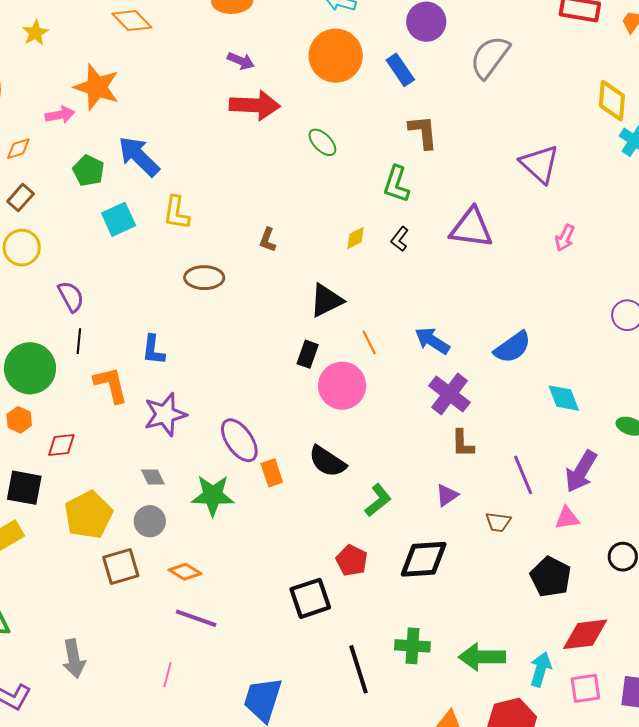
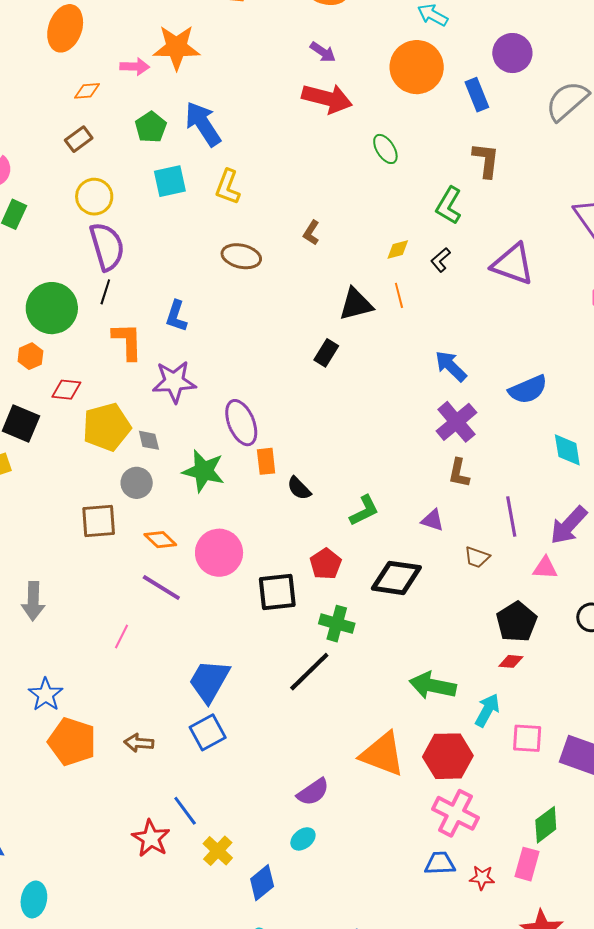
orange star: (97, 87) -> (177, 47), turned -30
yellow circle: (22, 248) -> (94, 197), moved
purple semicircle: (71, 296) -> (107, 246), size x1.5
orange line: (369, 342) -> (399, 295), moved
pink circle: (342, 386) -> (219, 553), moved
black semicircle: (327, 461) -> (299, 488), moved, size x0.7
purple triangle: (447, 495) -> (433, 520), turned 40
yellow pentagon: (88, 515) -> (107, 427), moved
red diamond: (585, 634) -> (511, 661), moved, size x0.5
green cross: (412, 646) -> (337, 624), moved
black line: (358, 669) -> (309, 672), turned 51

